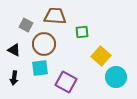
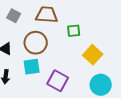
gray square: (26, 25) -> (14, 16), moved
cyan circle: (116, 77) -> (101, 85), moved

